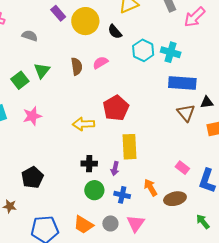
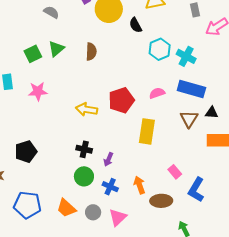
pink semicircle: (100, 63) -> (157, 93), moved
yellow rectangle: (130, 147) -> (147, 131), moved

